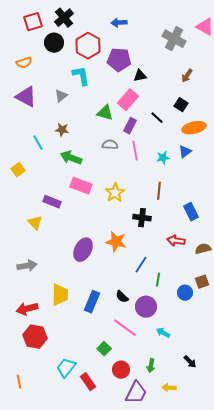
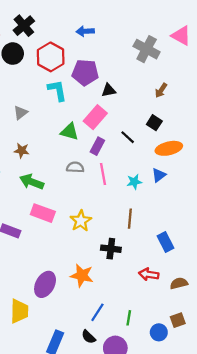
cyan L-shape: (81, 76) -> (57, 90), moved
blue line: (141, 265) -> (97, 312), moved
yellow trapezoid: (60, 295) -> (19, 311), moved

